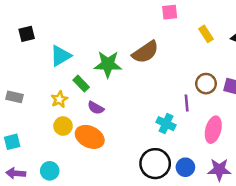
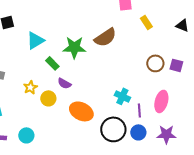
yellow rectangle: (206, 34) -> (146, 22), moved
yellow star: (59, 99) -> (30, 87), moved
purple line: (187, 103) -> (139, 110), moved
yellow circle: (63, 126) -> (48, 98), moved
orange ellipse: (90, 137) -> (81, 111), moved

